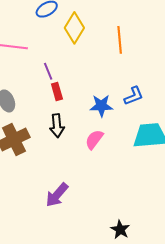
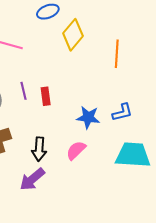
purple line: (48, 71) -> (23, 91), moved
black arrow: (57, 126) -> (39, 149), moved
purple arrow: (57, 195) -> (32, 179), moved

